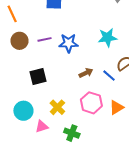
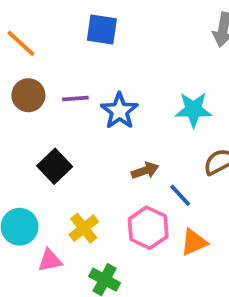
orange line: (12, 14) -> (21, 43), turned -30
blue star: (69, 43) -> (119, 111), turned 30
blue line: (109, 76) -> (180, 195), moved
black square: (38, 77) -> (55, 166), turned -36

